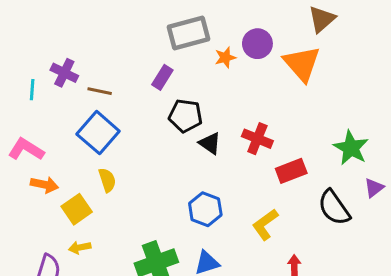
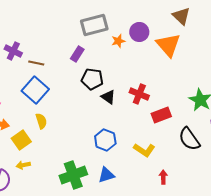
brown triangle: (322, 19) -> (181, 16), turned -36
yellow L-shape: (265, 224) -> (144, 150), turned -110

